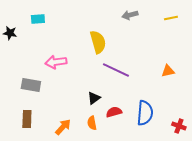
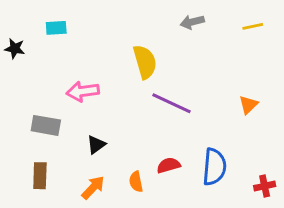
orange triangle: (168, 71) -> (248, 105), turned -32
black triangle: (94, 98) -> (96, 145), moved
red cross: (179, 126) -> (265, 186), turned -32

